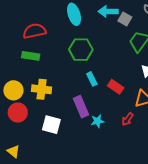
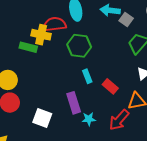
red semicircle: (34, 31) -> (55, 24), moved
yellow cross: (42, 89) -> (41, 35), moved
red arrow: (128, 119) -> (119, 120), size x1.6

